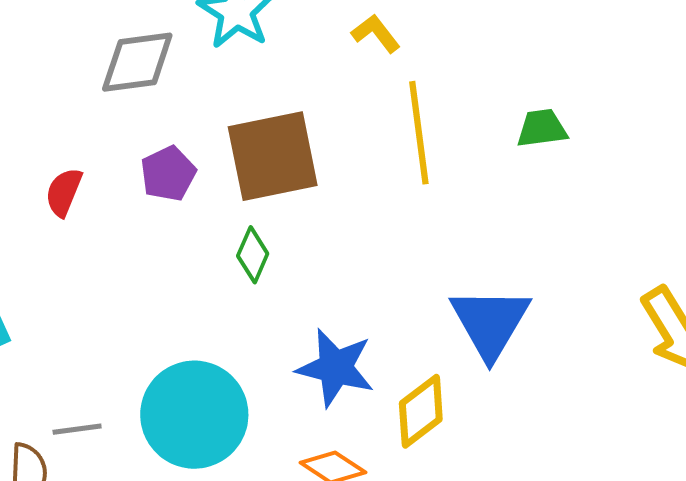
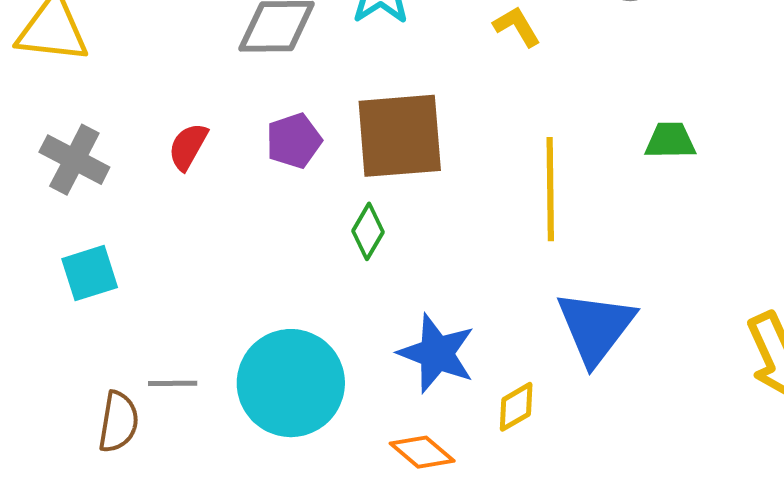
yellow line: (419, 133) -> (550, 189), moved
yellow diamond: (421, 411) -> (516, 407), size x0.7

